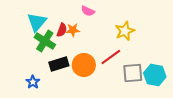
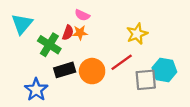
pink semicircle: (88, 11) -> (82, 15), moved
cyan triangle: (37, 22) -> (22, 24), moved
cyan hexagon: (155, 75) -> (164, 70), moved
blue star: (33, 82) -> (36, 90), size x1.5

